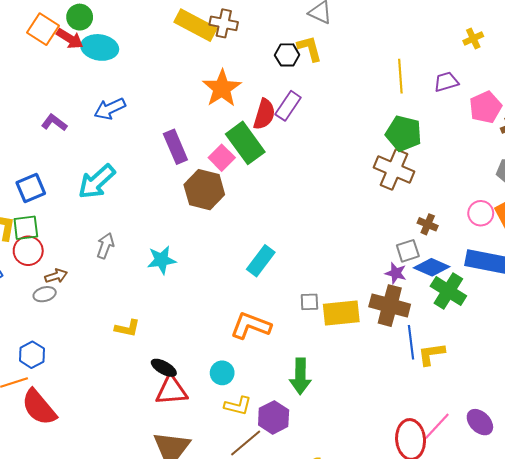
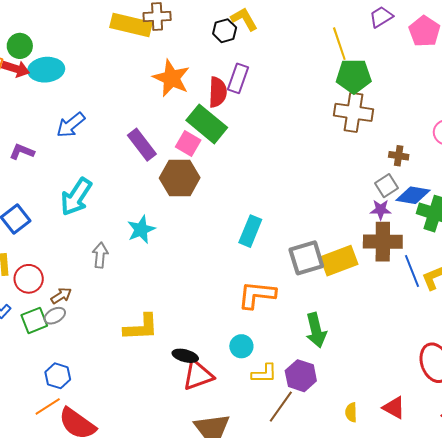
yellow line: (400, 76) -> (339, 44), moved
green square: (26, 228) -> (34, 320), moved
cyan star: (162, 260) -> (141, 229), moved
gray square: (309, 302) -> (306, 258), size x1.8
yellow L-shape: (127, 328) -> (141, 327), size x1.5

